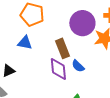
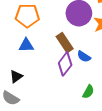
purple diamond: (58, 69) -> (65, 64), turned 55

